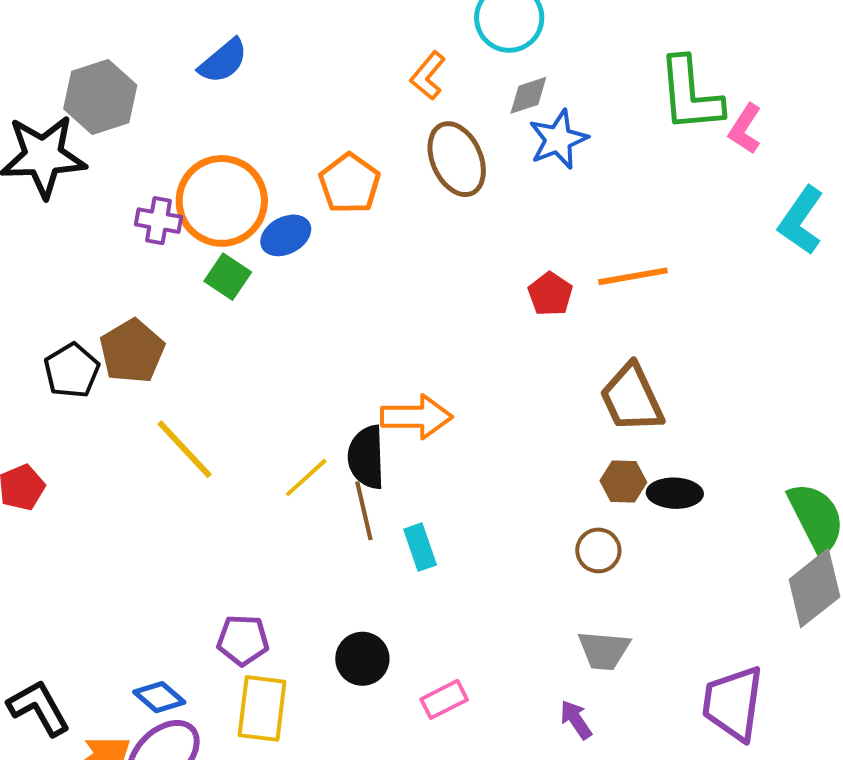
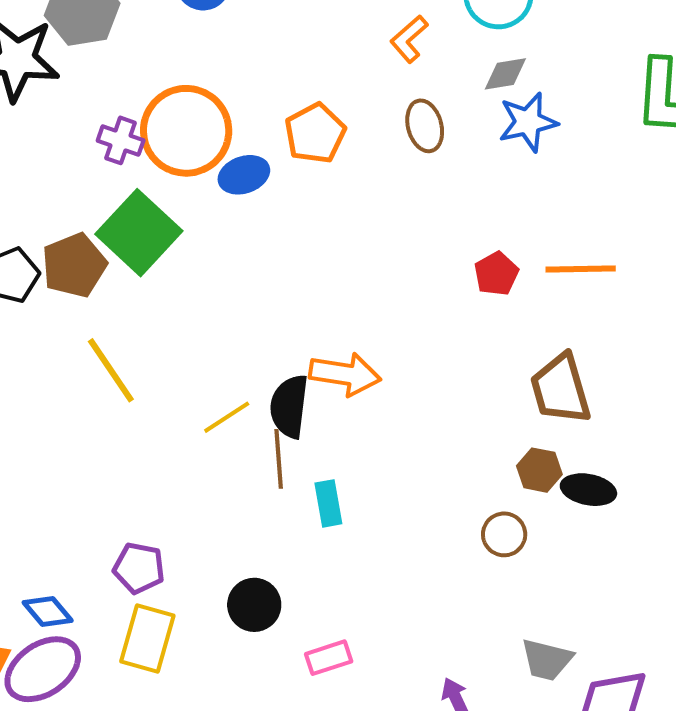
brown ellipse: (457, 159) -> (425, 126), size x0.7
green square: (228, 277) -> (139, 233), moved, size x1.8
gray trapezoid: (604, 650) -> (547, 660), moved

